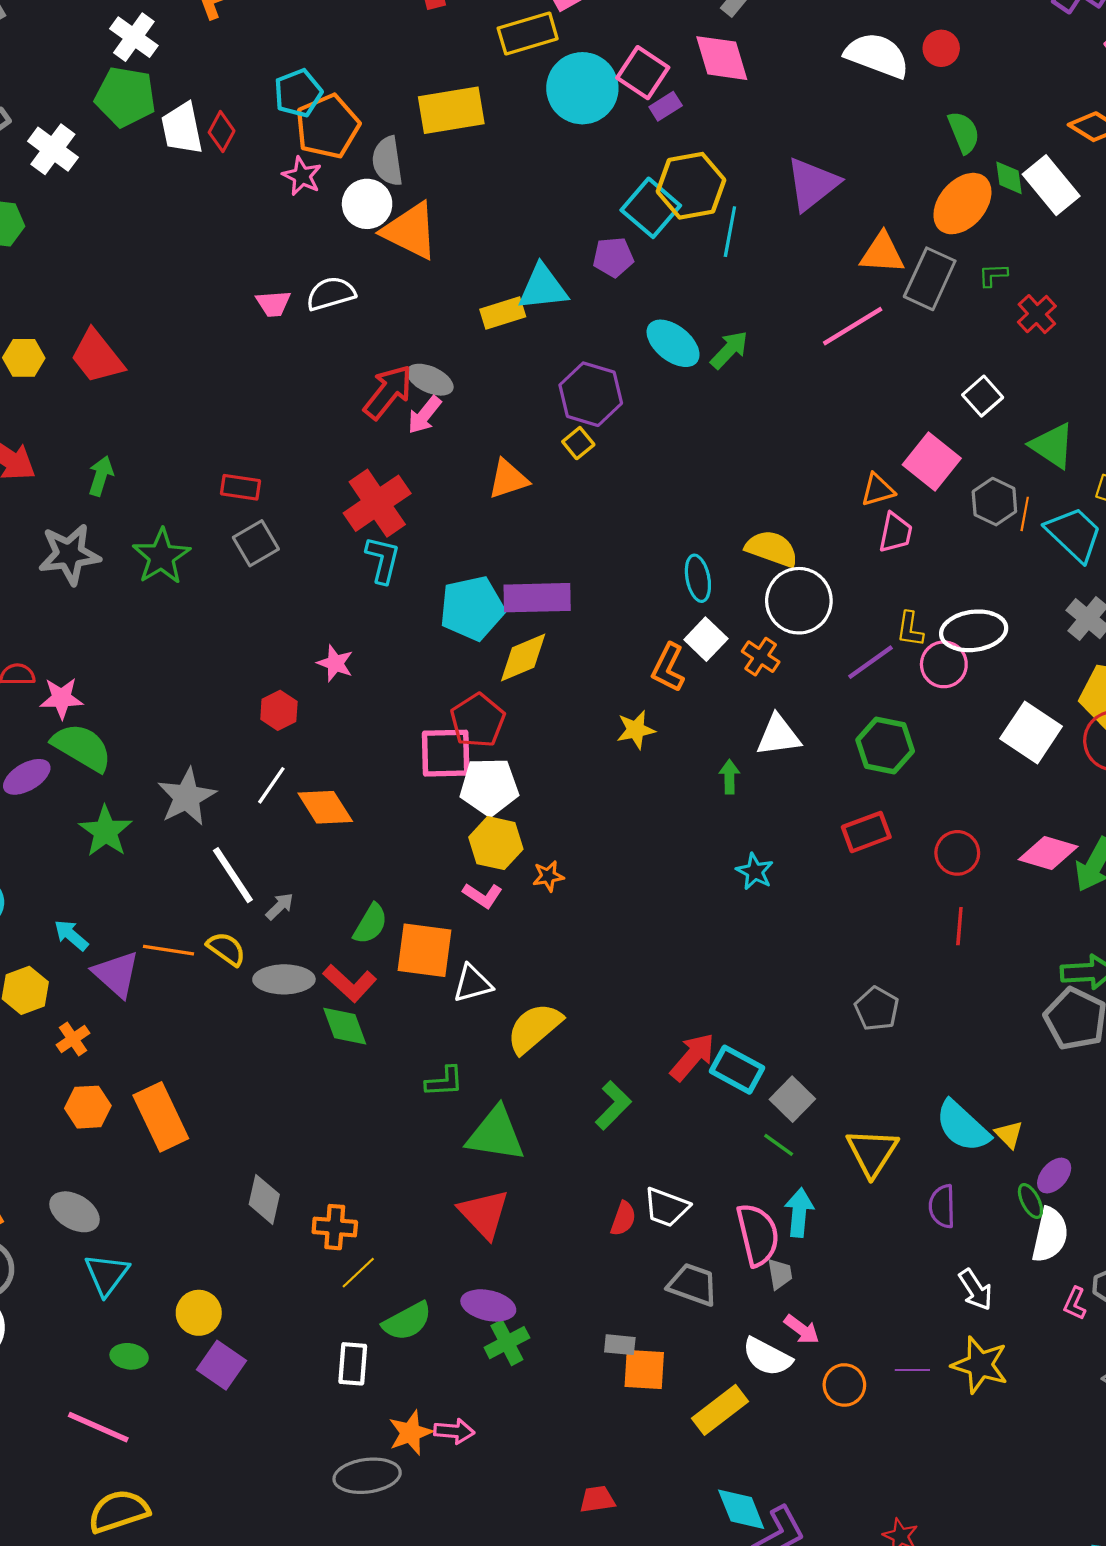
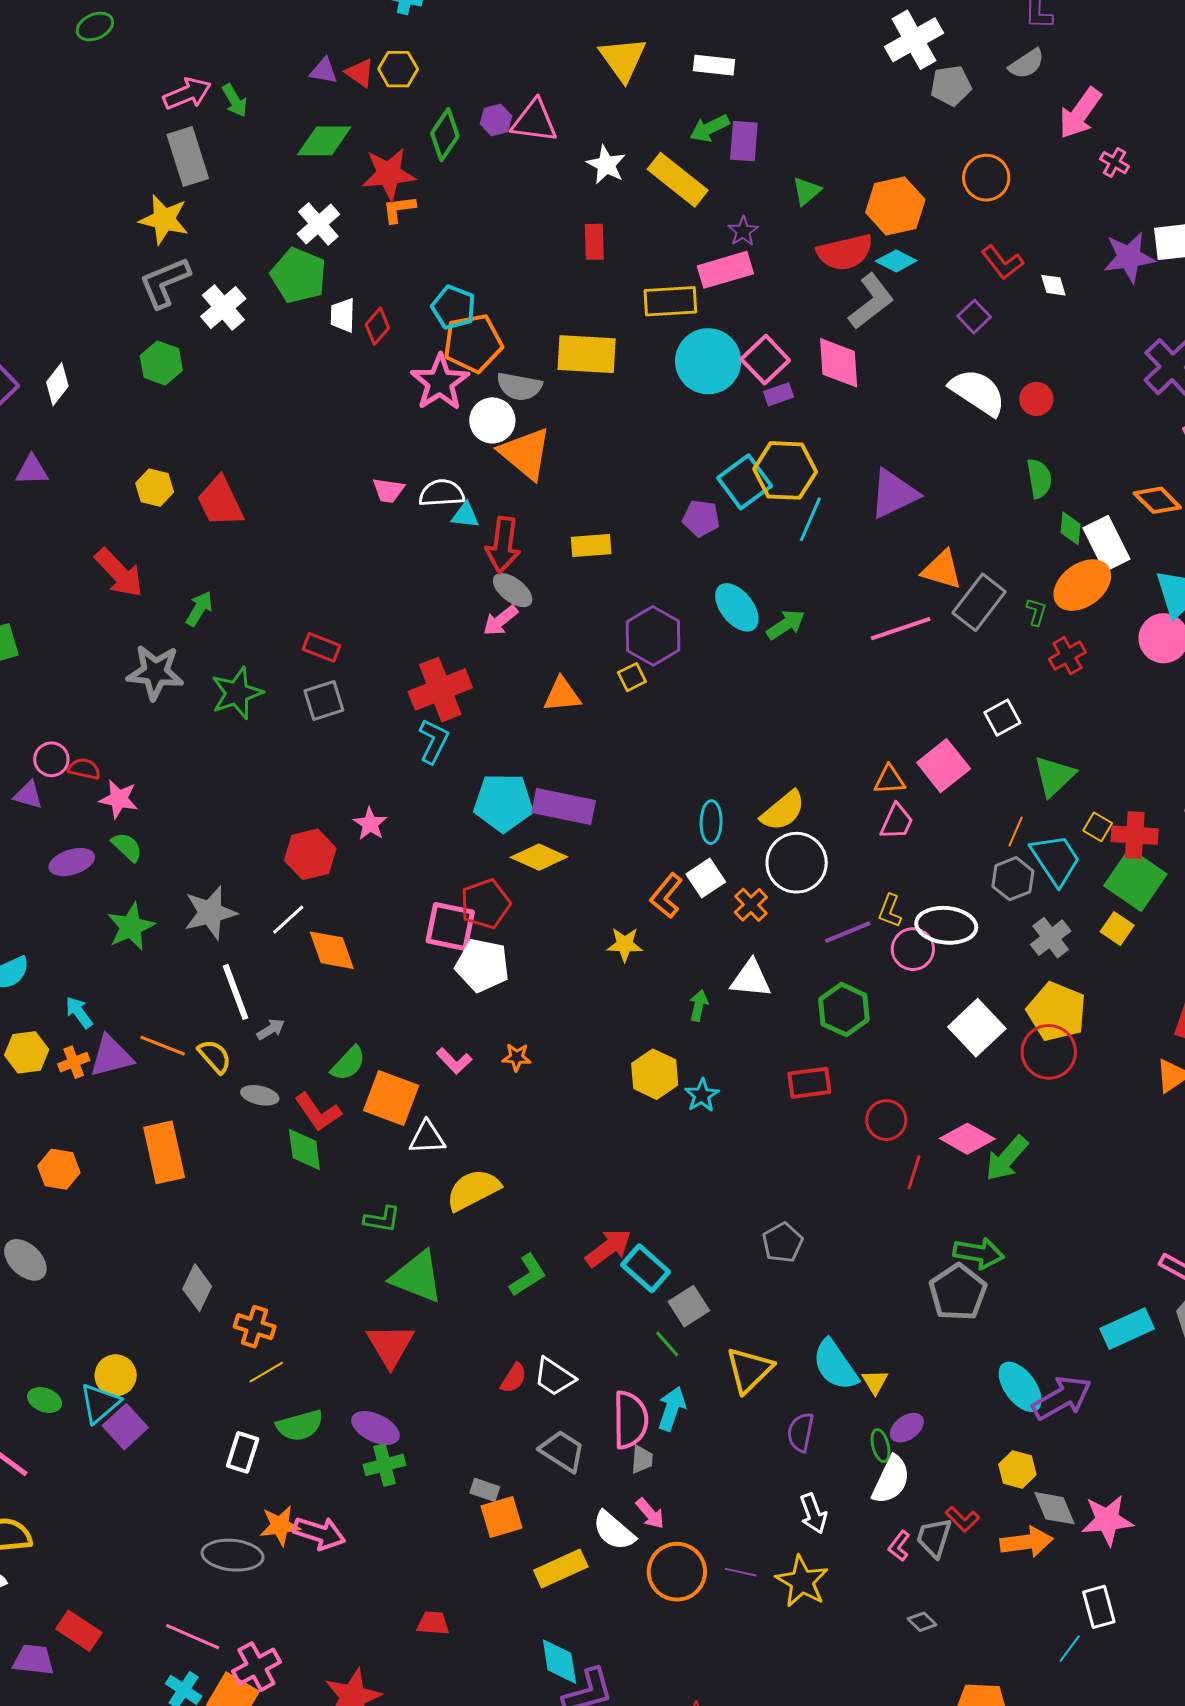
cyan pentagon: (298, 93) -> (453, 307), turned 30
white trapezoid: (182, 128) -> (343, 315), size x0.7
gray semicircle: (387, 161) -> (519, 386), turned -84
pink star: (302, 176) -> (440, 382), size x1.6
orange ellipse: (962, 204) -> (1082, 585), moved
green L-shape: (993, 275) -> (1036, 612), turned 96
cyan triangle: (543, 288) -> (465, 515), moved, size x0.6
red arrow: (388, 392) -> (503, 545), moved, turned 136
green triangle: (1052, 446) -> (1054, 776), turned 30
gray hexagon: (994, 502) -> (1013, 879), moved
yellow semicircle: (772, 549) -> (783, 811), turned 108
yellow diamond: (523, 658) -> (539, 857), turned 34
red hexagon: (279, 710) -> (310, 854), size x1.4
green semicircle: (82, 747) -> (127, 847), size x0.6
yellow hexagon: (496, 843) -> (655, 1074), moved
red line: (959, 926) -> (914, 1172), moved
purple triangle: (116, 974) -> (111, 1056), turned 51
gray ellipse: (284, 979) -> (260, 1095), size x0.7
orange cross: (73, 1039) -> (74, 1062), moved
orange rectangle: (161, 1117) -> (164, 1152), moved
cyan triangle: (107, 1274) -> (100, 1403), moved
orange square: (644, 1370) -> (502, 1517), turned -33
orange circle: (844, 1385) -> (677, 1572), size x1.5
pink arrow: (454, 1431) -> (319, 1533), size x1.4

